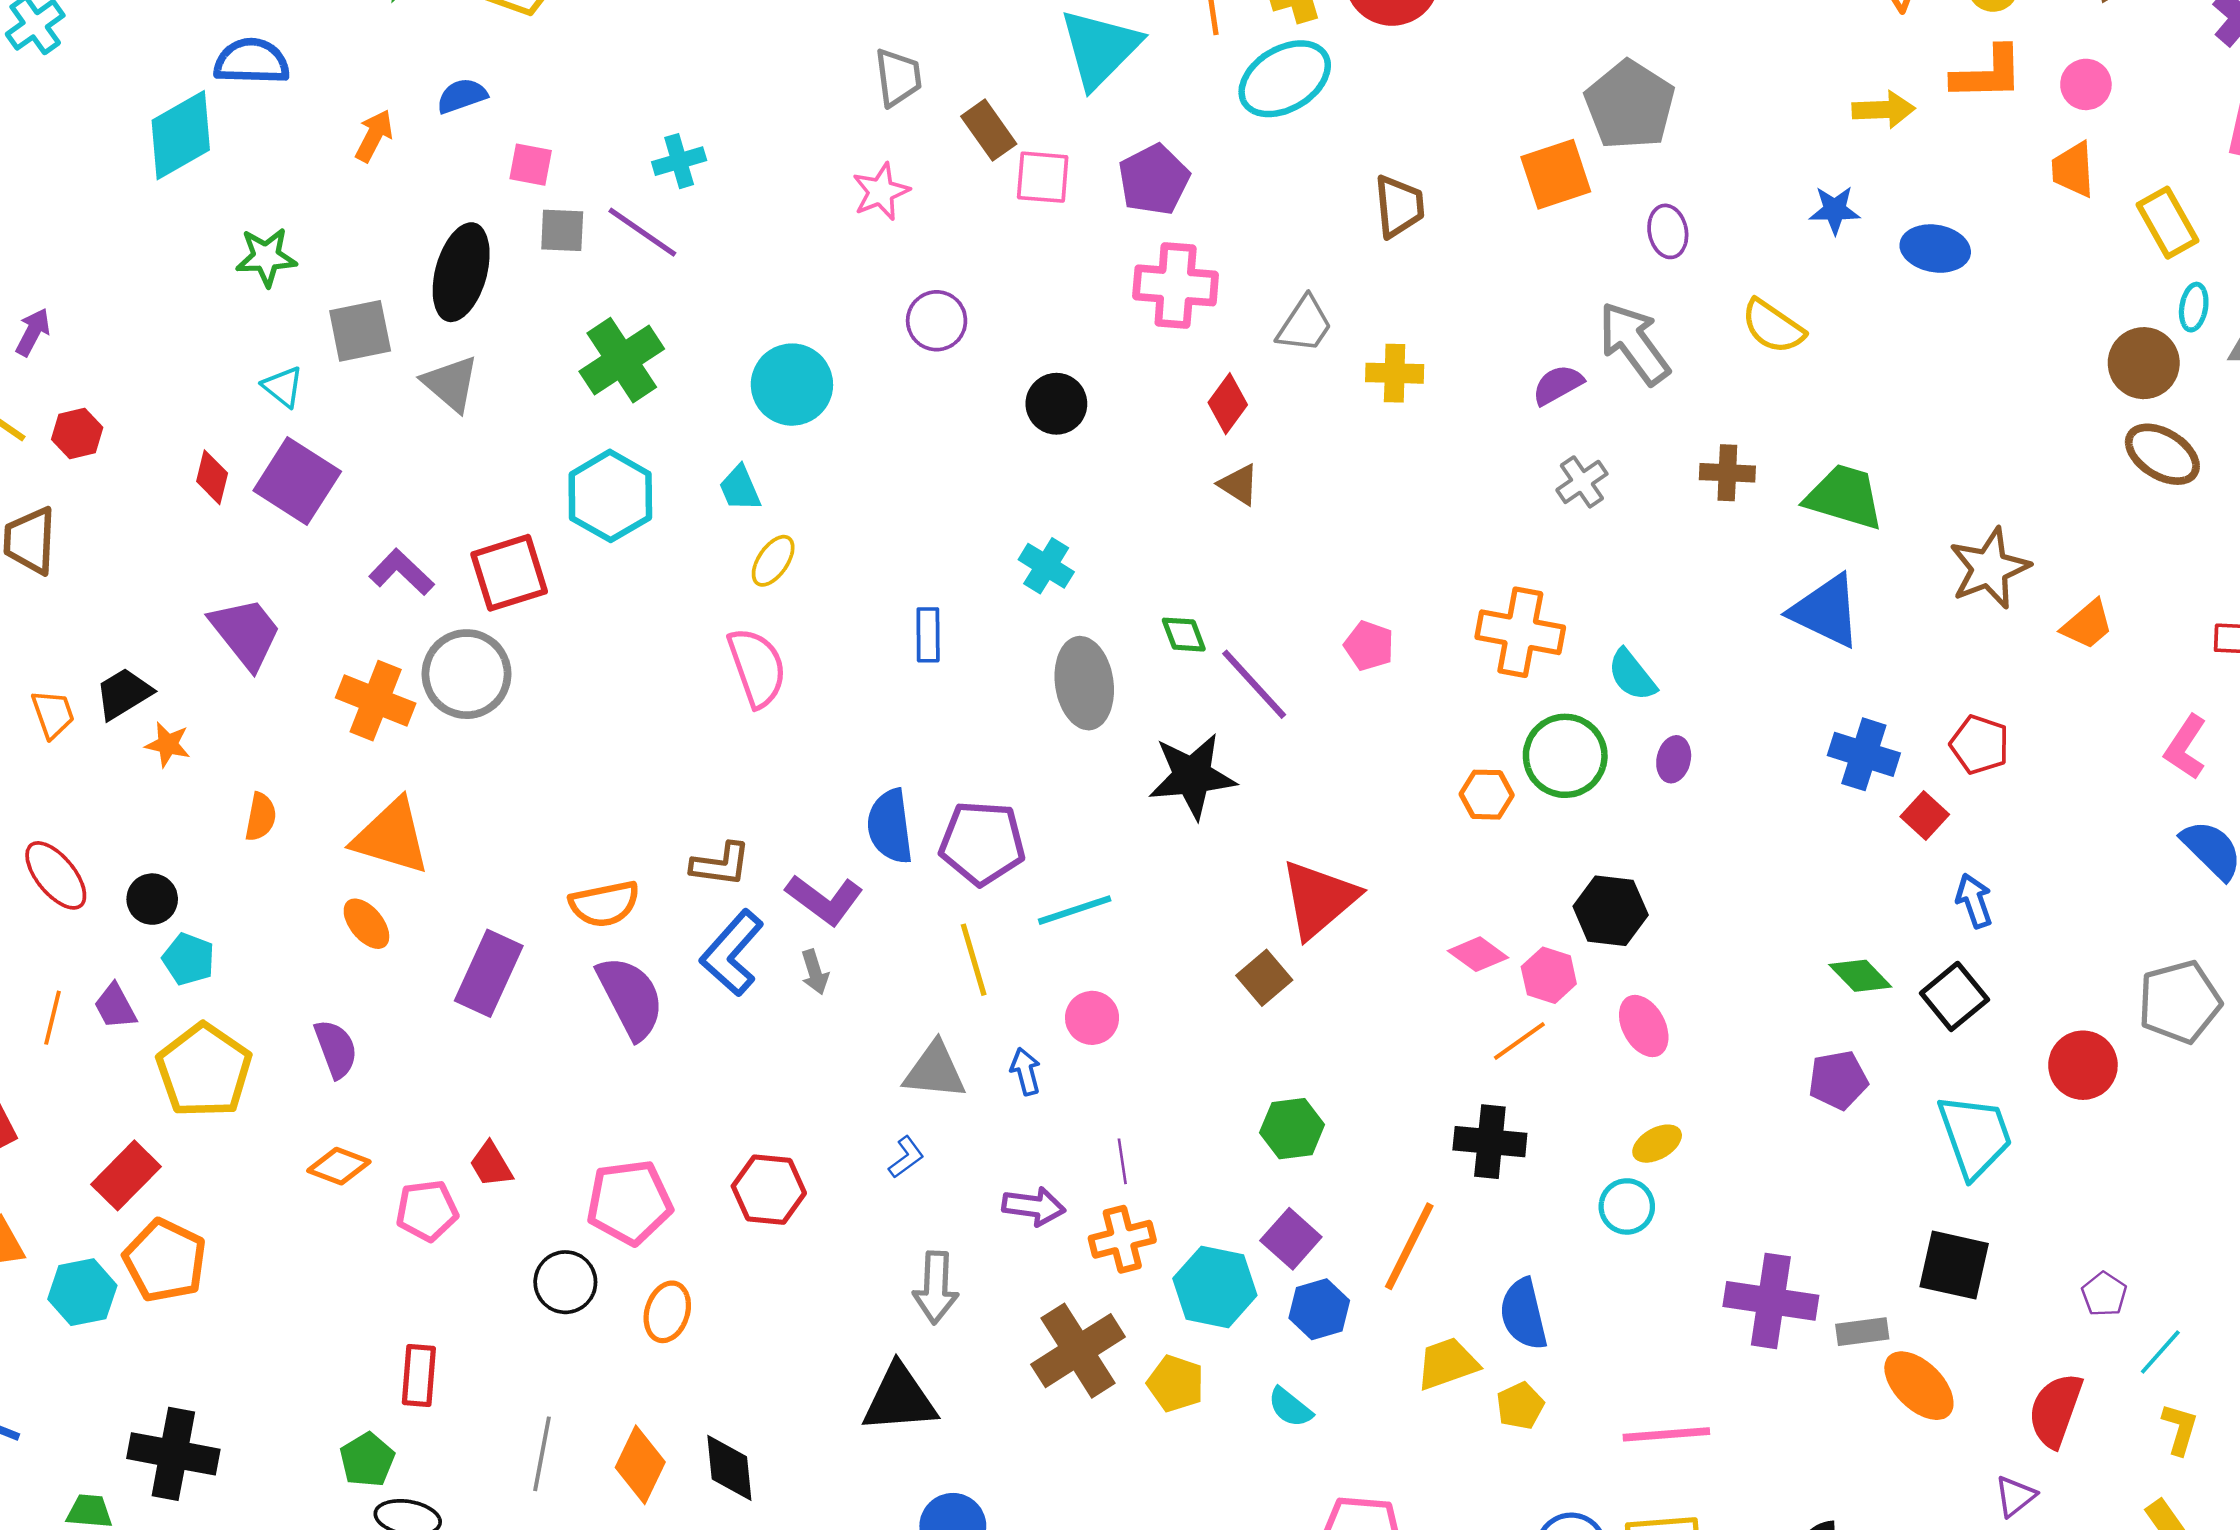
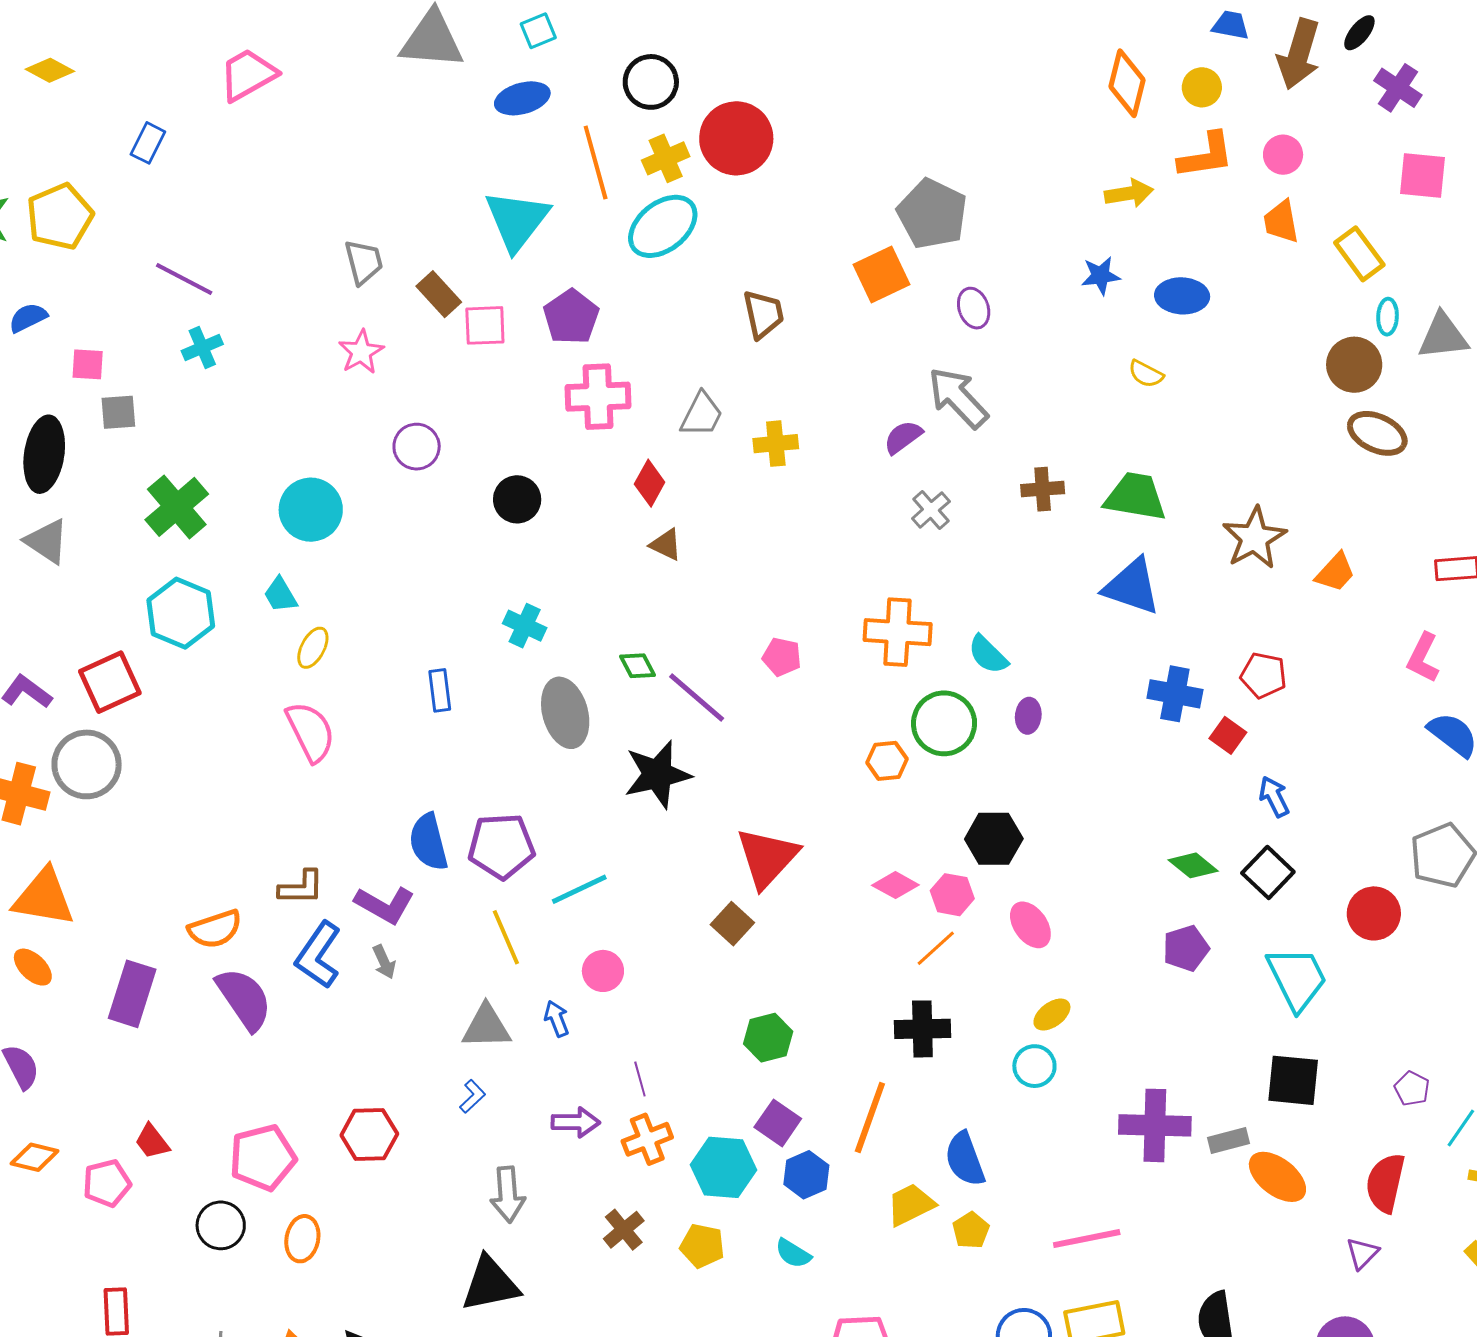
purple line: (642, 232) -> (184, 279), moved
yellow semicircle: (1773, 327) -> (1146, 374), moved, size x0.7
brown cross: (1078, 1351) -> (624, 1230), size x0.6

